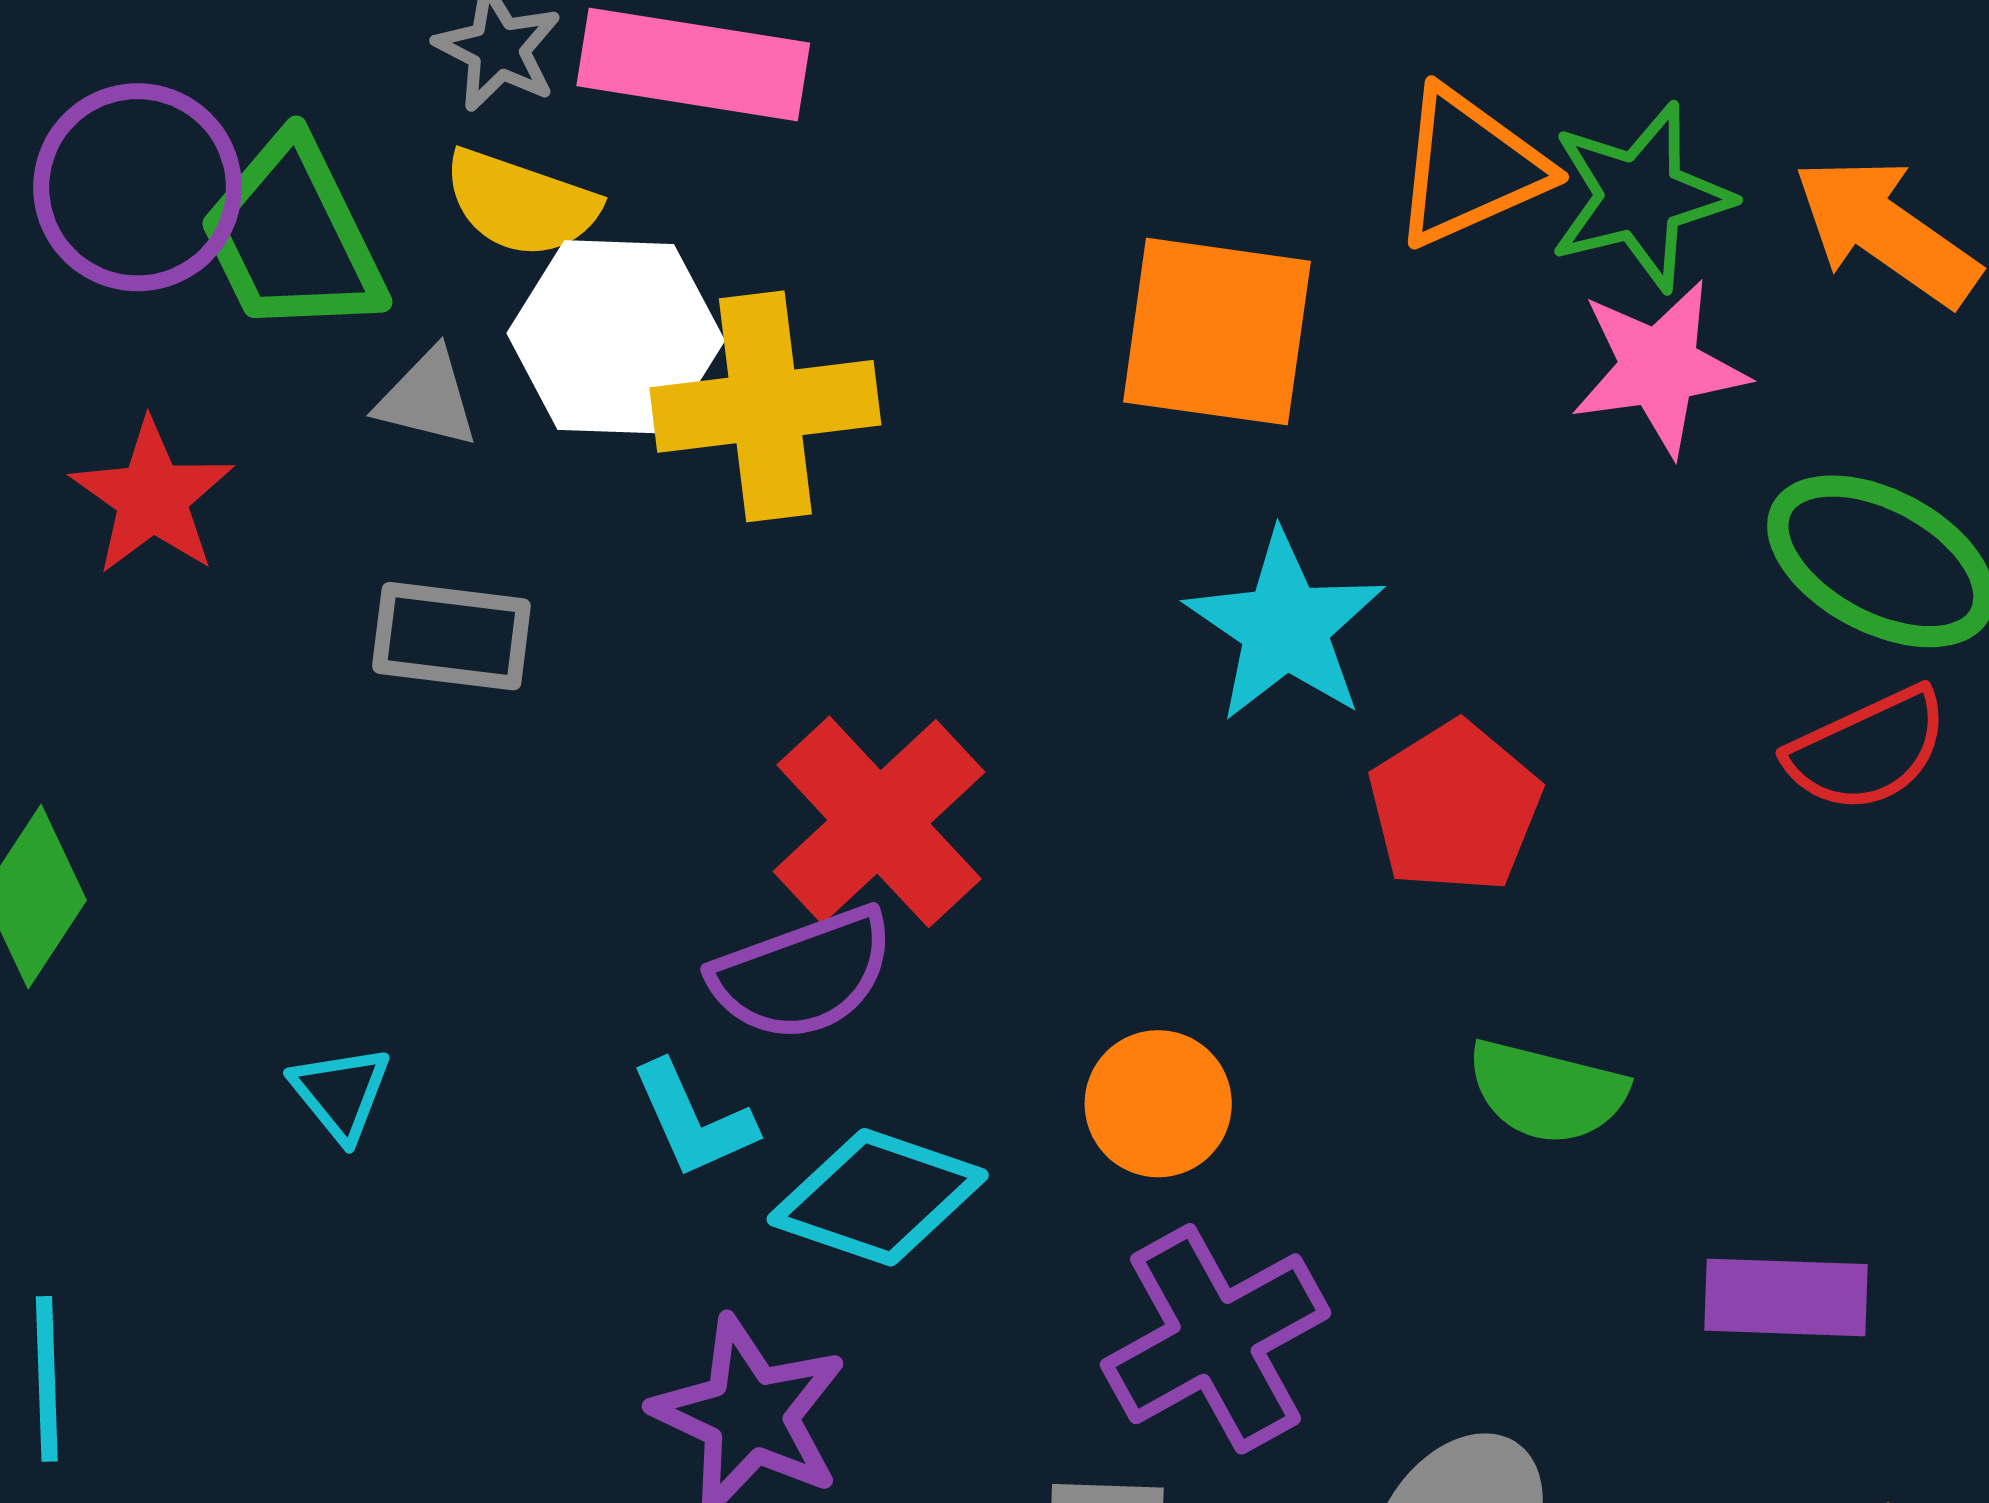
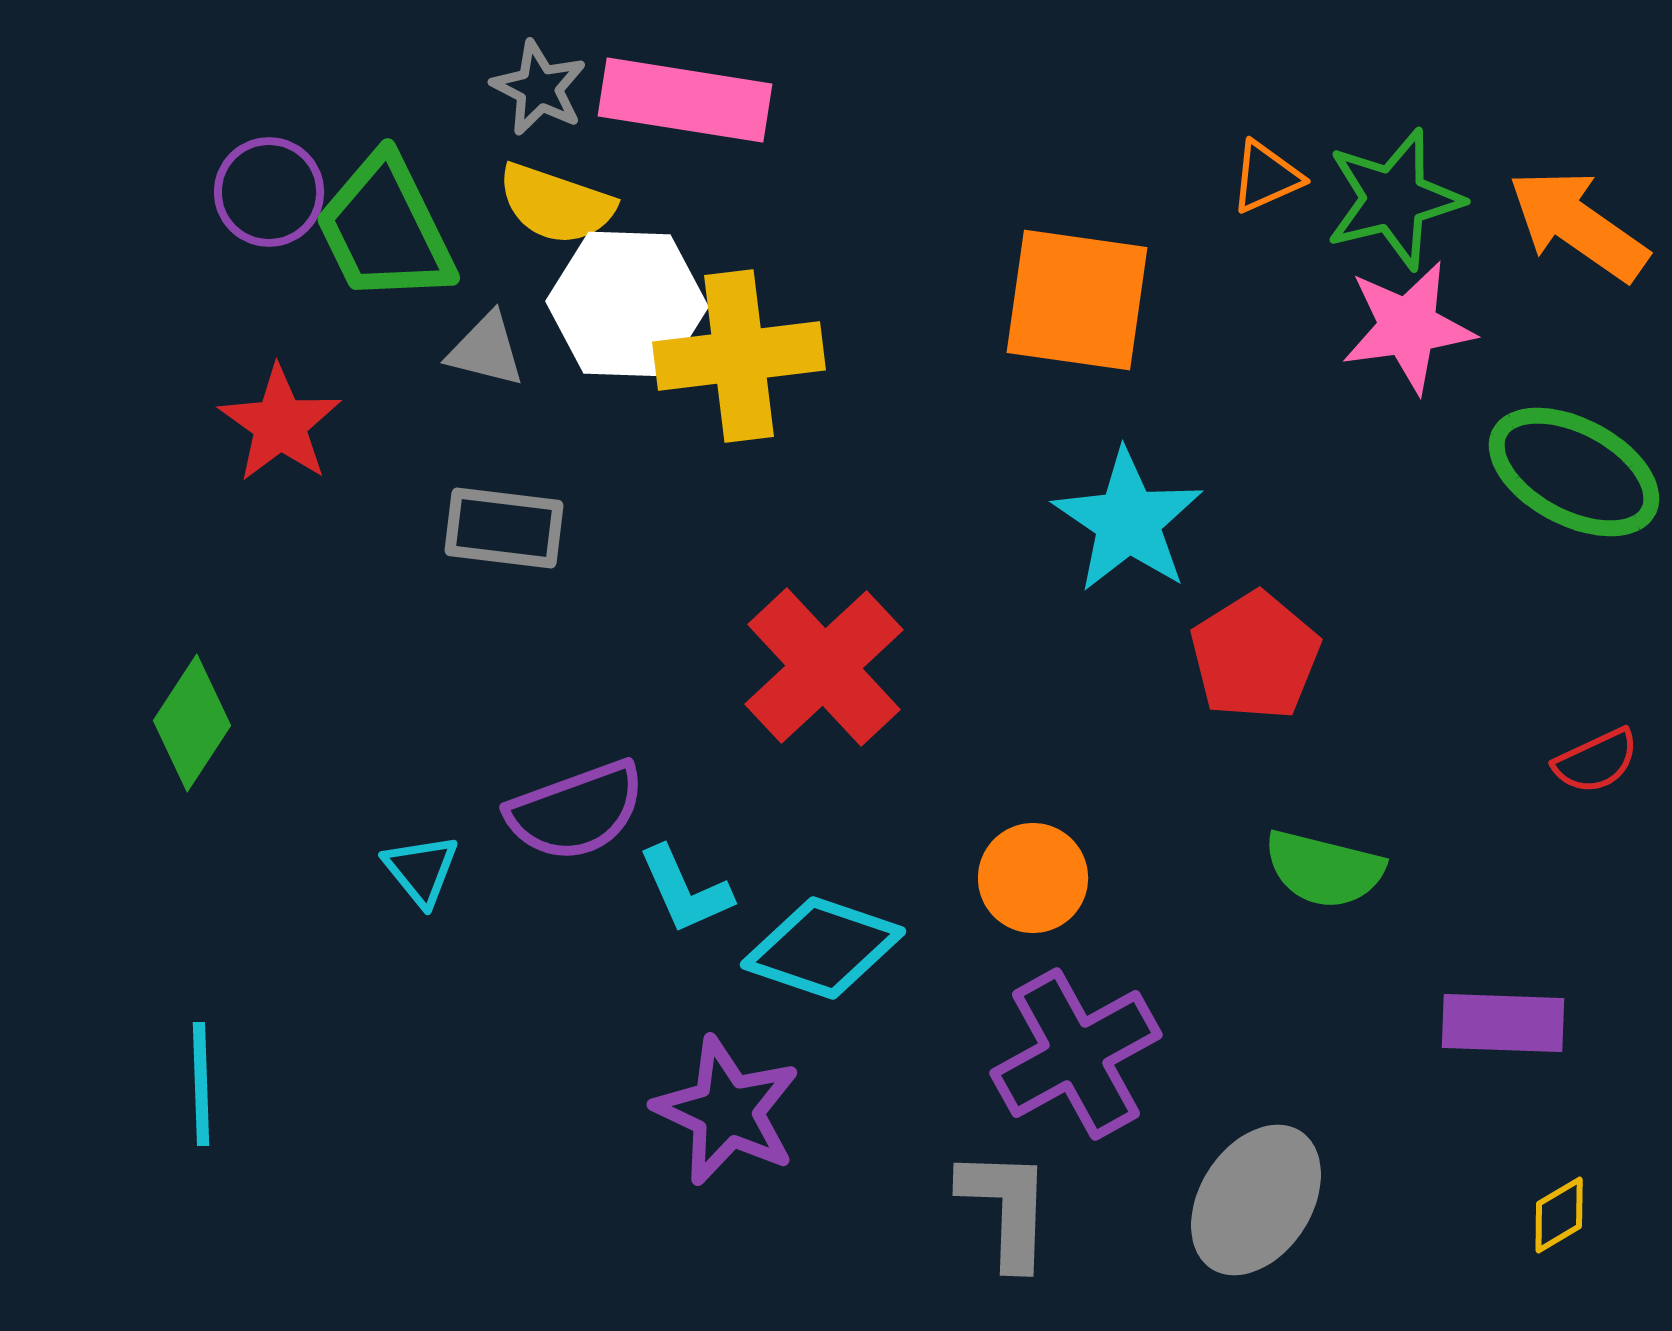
orange triangle: (1469, 167) -> (1266, 177), size x0.6
purple circle: (138, 187) -> (269, 192), size x0.7
red semicircle: (1868, 750) -> (1596, 761), moved, size x0.7
purple semicircle: (803, 974) -> (576, 811), moved

